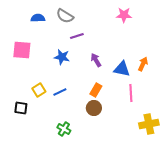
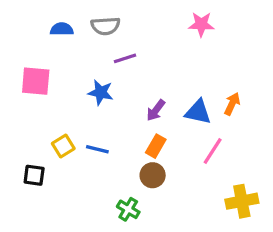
gray semicircle: (65, 16) -> (105, 26), turned -36
purple arrow: (96, 60) -> (156, 110), moved, turned -112
blue line: (60, 92) -> (97, 149), turned 40
pink line: (131, 93) -> (213, 151), turned 36
green cross: (64, 129) -> (128, 209), moved

